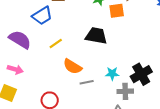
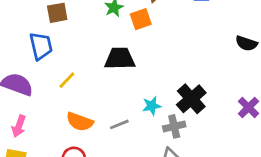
blue trapezoid: (42, 16) -> (41, 46), turned -60
orange semicircle: (73, 66) -> (80, 122), moved
pink arrow: (15, 69) -> (19, 126), turned 105

